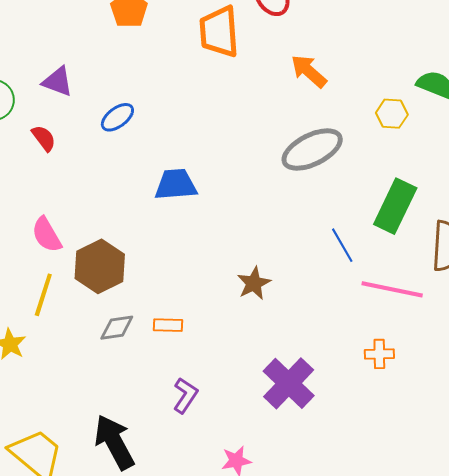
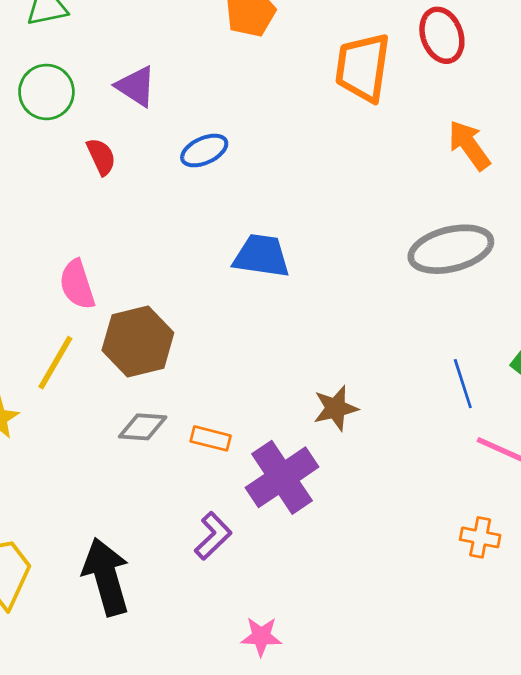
purple cross: (289, 383) -> (282, 477), moved

